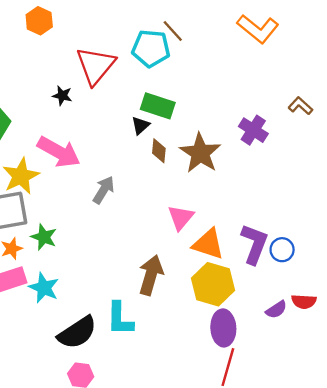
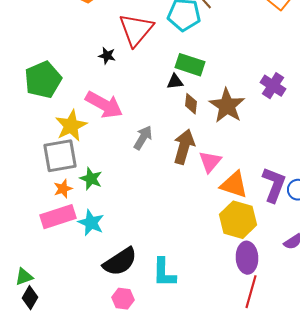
black triangle: (140, 125) -> (175, 82), turned 36
brown arrow: (151, 275) -> (184, 147), moved
cyan L-shape: (120, 319) -> (164, 273), moved

